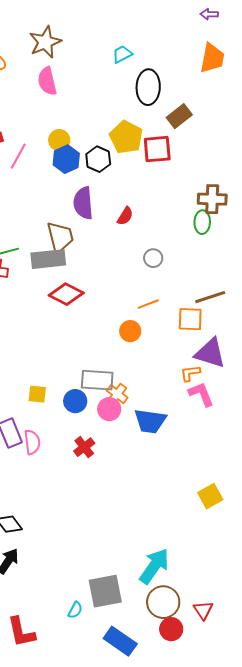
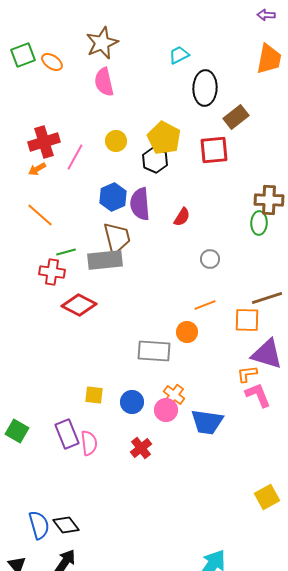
yellow pentagon: (126, 137) -> (164, 138), moved
blue hexagon: (66, 159) -> (113, 197), moved
red diamond: (66, 294) -> (79, 305), moved
gray rectangle: (97, 380) -> (154, 351), moved

